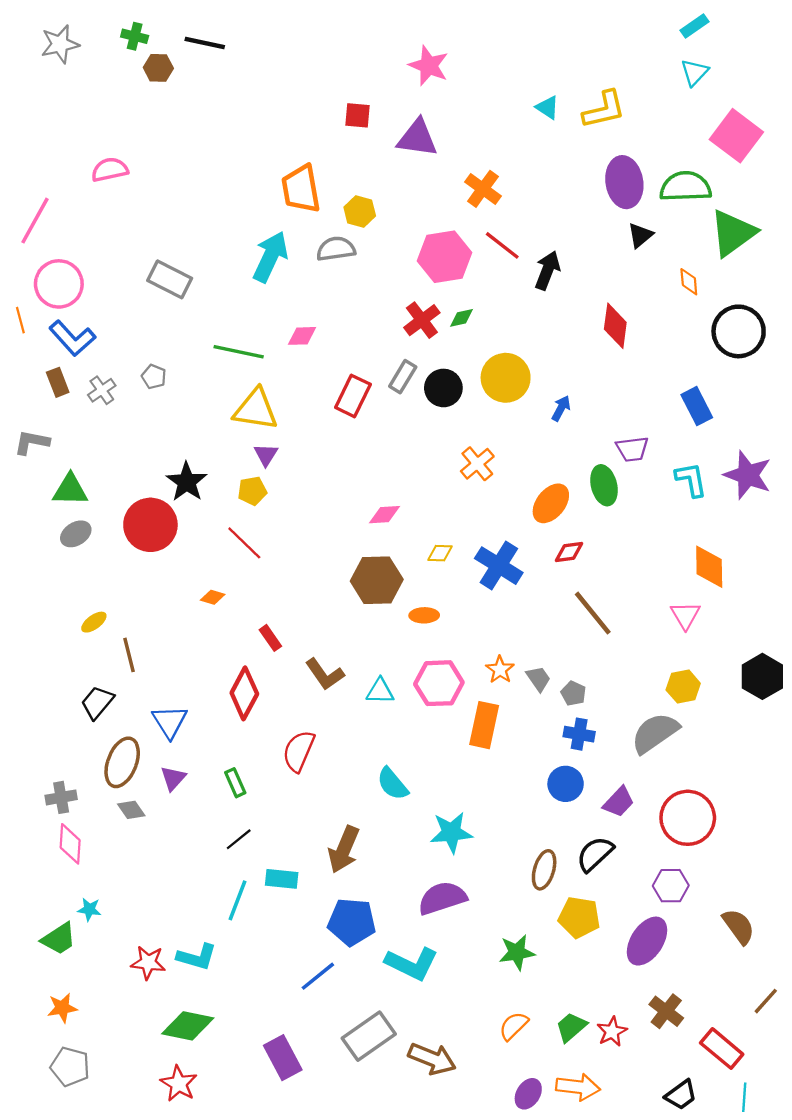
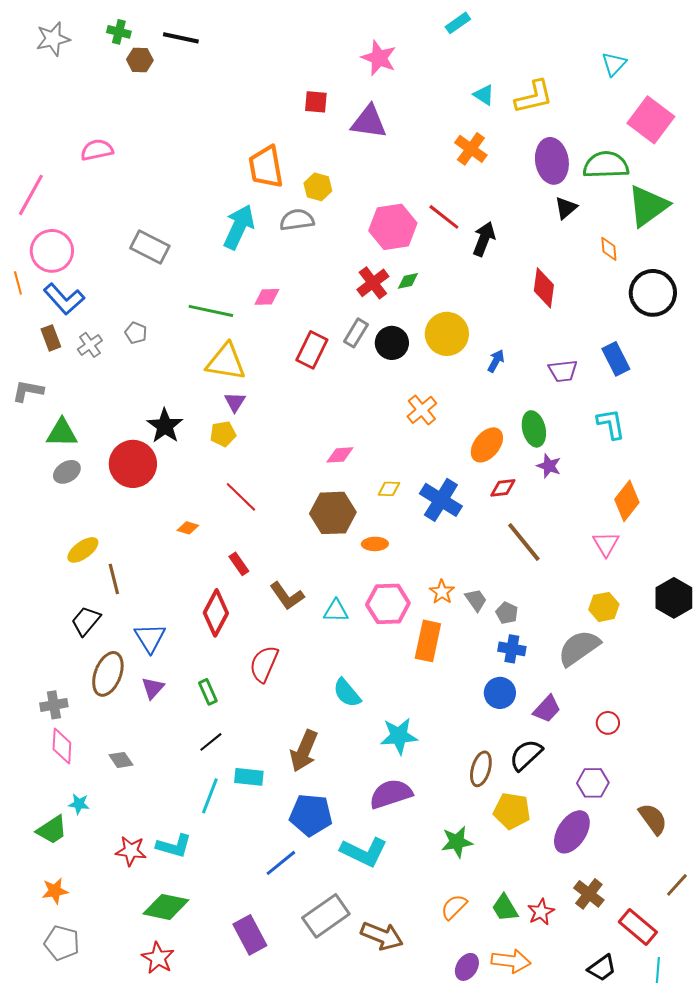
cyan rectangle: (694, 26) -> (458, 23), moved
orange cross: (483, 189) -> (471, 149), moved
purple trapezoid: (632, 449) -> (563, 371), moved
purple star: (748, 475) -> (549, 466), moved, size x0.6
red line: (244, 543) -> (241, 497), moved
orange diamond: (709, 567) -> (627, 501), turned 39
yellow ellipse: (94, 622) -> (83, 550), size x1.4
gray diamond: (131, 810) -> (121, 760), moved
red circle: (688, 818) -> (608, 723), size x0.5
green trapezoid: (571, 1027) -> (505, 908), turned -80

